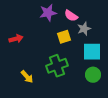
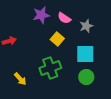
gray star: (84, 29) -> (86, 26), moved
yellow square: (64, 37) -> (57, 39), turned -32

